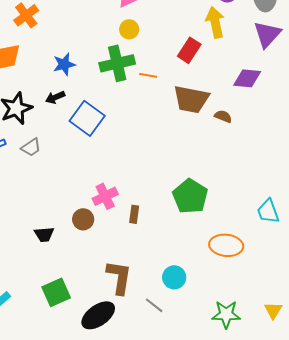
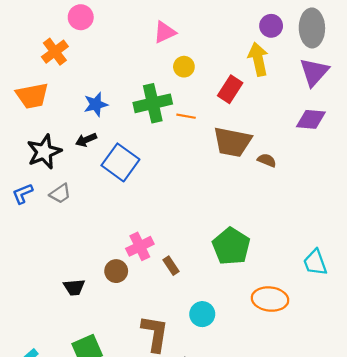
yellow circle: (129, 29) -> (184, 67), moved
purple diamond: (247, 78) -> (311, 119), moved
brown rectangle: (134, 214) -> (171, 266), turned -42
cyan circle: (174, 277) -> (202, 314), moved

